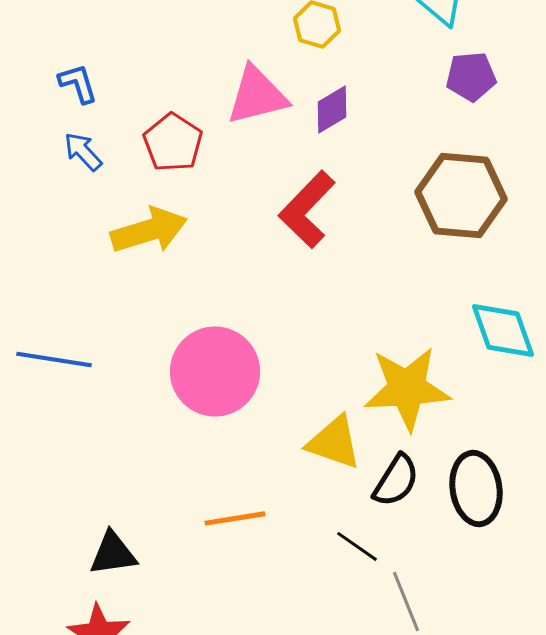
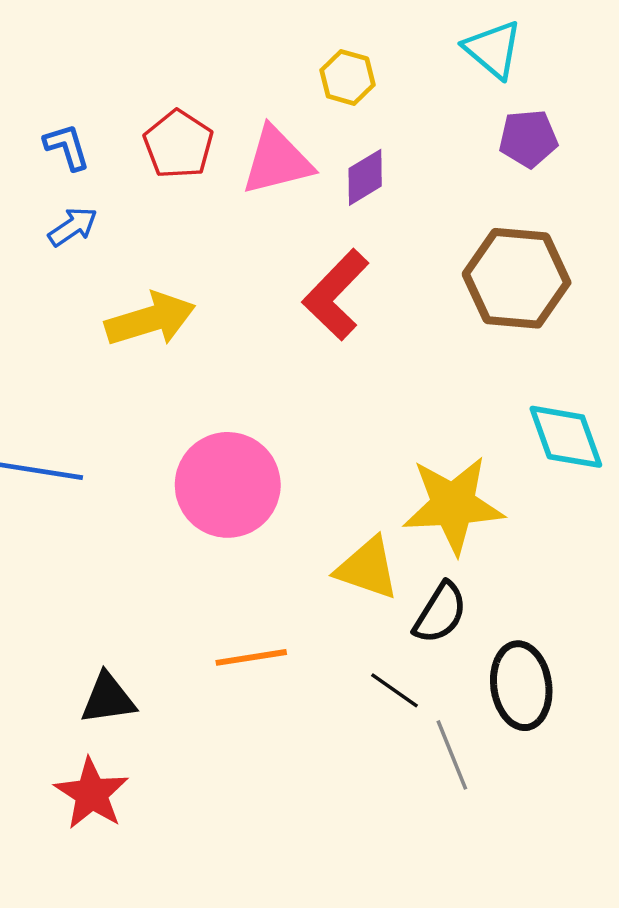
red pentagon: (173, 142) -> (178, 144), moved
blue arrow: (83, 151) -> (73, 227), turned 99
black ellipse: (476, 488) -> (521, 686), moved

